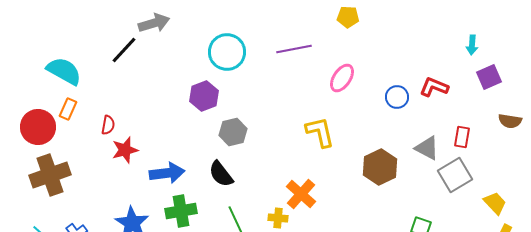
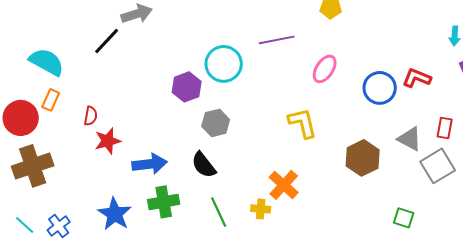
cyan circle: (227, 52) -> (224, 64), moved
blue circle: (397, 97) -> (380, 88), size x1.4

